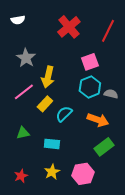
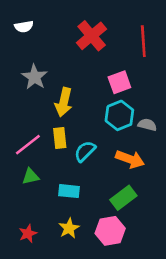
red line: (108, 31) -> (143, 41), turned -30
pink line: (24, 92) -> (28, 145), moved
yellow rectangle: (45, 104) -> (60, 138), turned -49
green rectangle: (104, 147) -> (123, 198), moved

